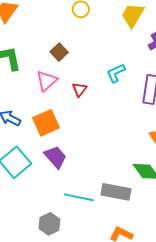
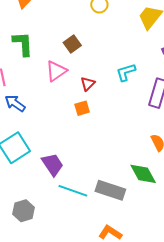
orange square: (46, 123) -> (82, 108), moved, size x0.6
purple trapezoid: (55, 157) -> (53, 164), moved
gray hexagon: (49, 224) -> (23, 211), moved

